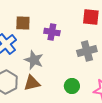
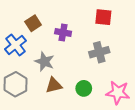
brown square: (23, 23) -> (33, 23), turned -35
brown triangle: (32, 83) -> (54, 85), moved

